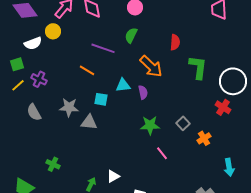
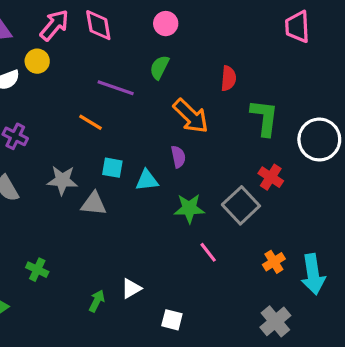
cyan triangle: (123, 85) -> (147, 180), moved
red cross: (223, 107) -> (271, 177), moved
gray square: (183, 123) -> (241, 205), size x1.6
orange cross: (204, 138) -> (274, 262), moved
cyan arrow: (229, 167) -> (313, 274), size x1.4

